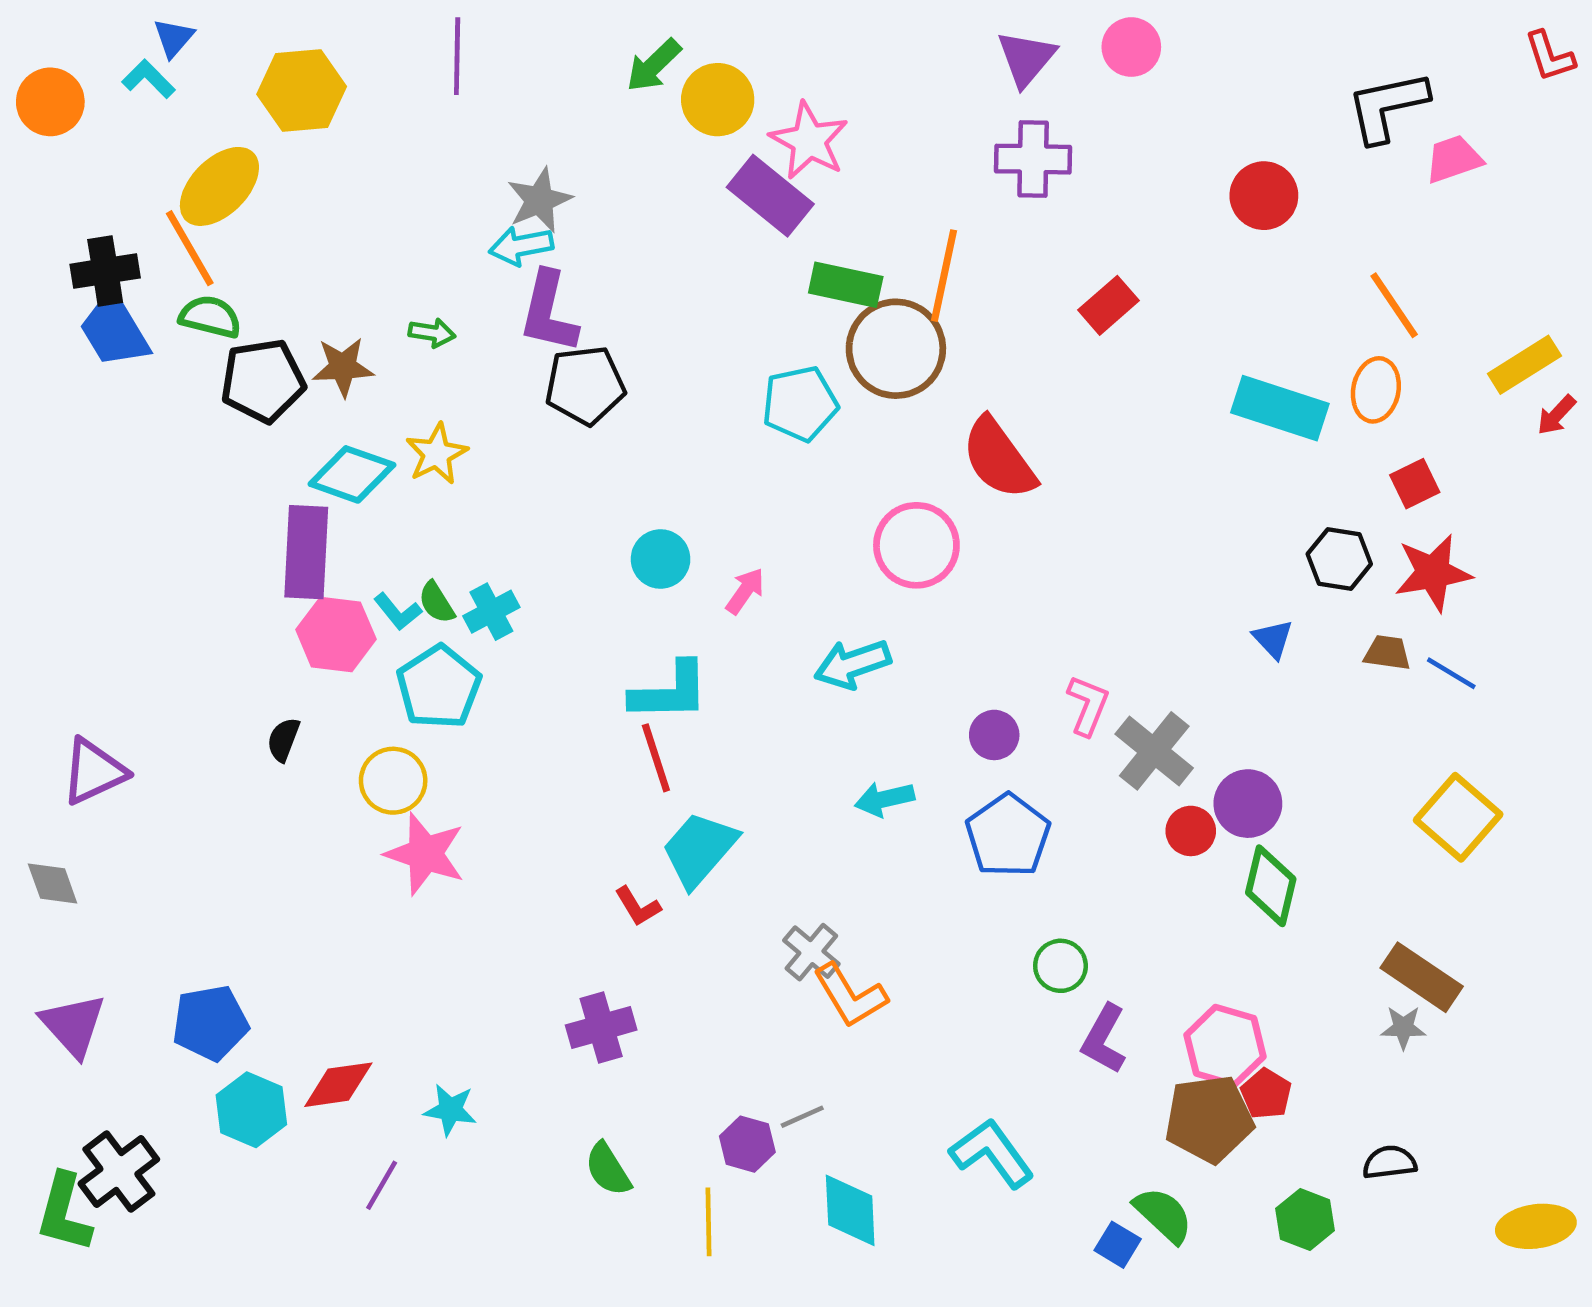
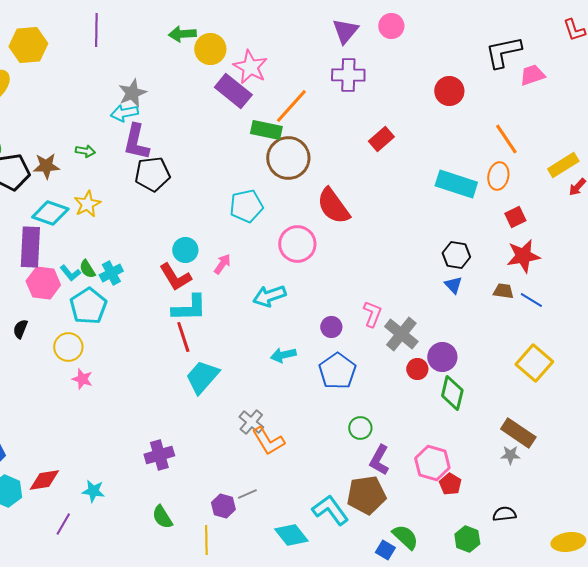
green arrow: (654, 65) -> (182, 34), turned 40
orange line: (944, 276) -> (291, 106), moved, turned 30
cyan pentagon: (800, 404) -> (246, 206), moved
black hexagon: (1339, 559) -> (456, 255), moved
pink star: (425, 854) -> (82, 379), size x0.6
red L-shape: (638, 906) -> (175, 277), moved, size x1.6
brown pentagon: (1209, 1119) -> (366, 495), moved
cyan diamond: (850, 1210) -> (291, 535), moved, turned -36

